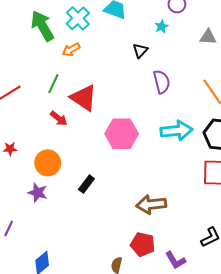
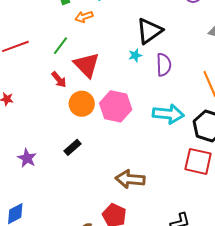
cyan star: (162, 26) -> (135, 55), moved
black triangle: (140, 51) -> (149, 31), size x1.8
orange circle: (48, 163) -> (82, 104), moved
purple star: (38, 193) -> (27, 158), moved

